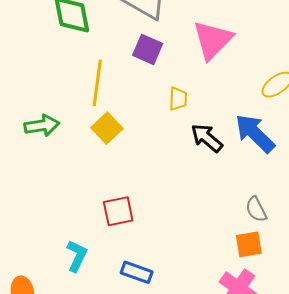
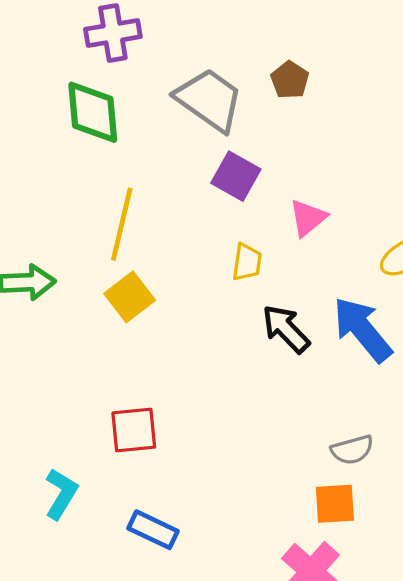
pink triangle: (213, 40) -> (308, 218), moved, size x0.6
purple square: (148, 49) -> (236, 176), moved
gray semicircle: (256, 209) -> (352, 450), turned -84

